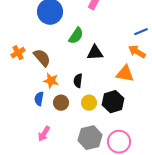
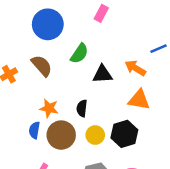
orange arrow: (137, 52) -> (135, 68), moved
brown semicircle: (42, 58) -> (42, 66), moved
brown circle: (61, 103) -> (61, 135), size x1.5

